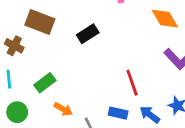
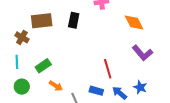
brown rectangle: (40, 22) -> (42, 21), turned -30
black rectangle: (88, 34) -> (74, 20), moved, turned -49

